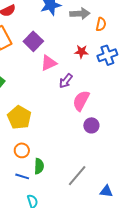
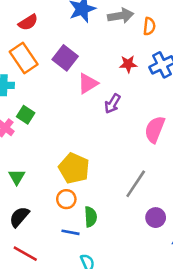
pink semicircle: (81, 101) -> (155, 129), moved
yellow pentagon: (19, 117) -> (74, 168), moved
purple circle: (91, 125) -> (156, 218), moved
gray line: (77, 176) -> (136, 184), moved

